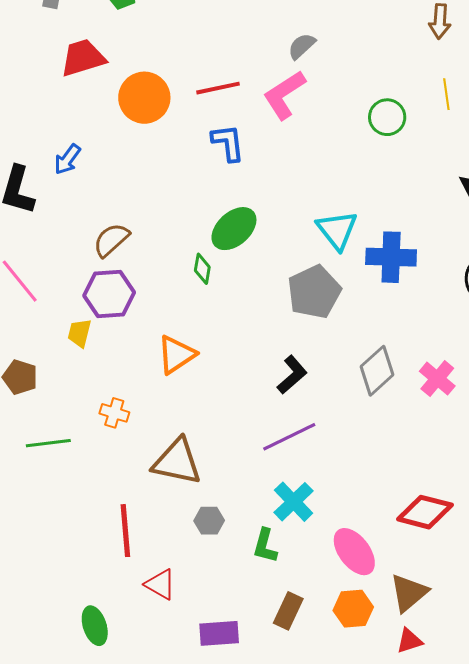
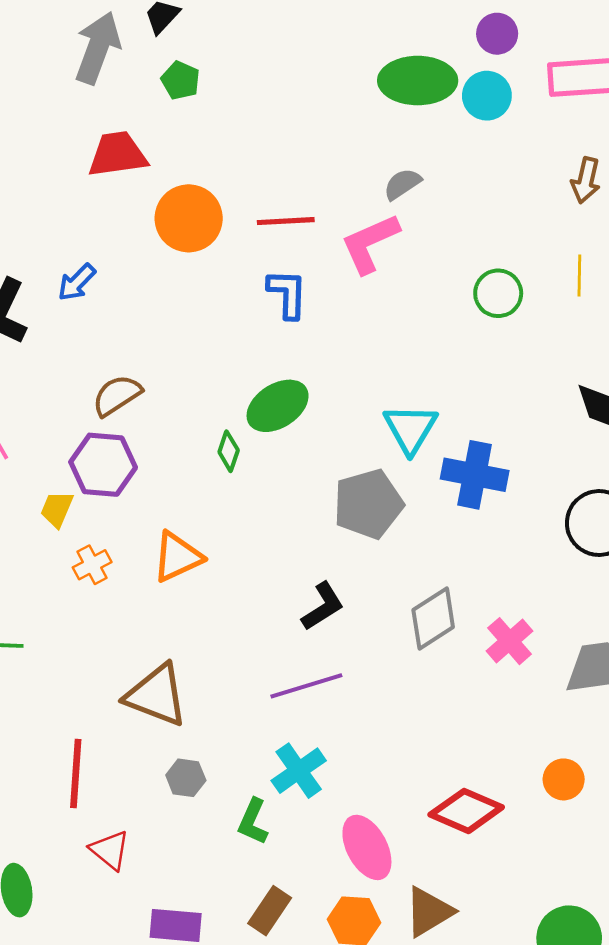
orange cross: (114, 413) -> (92, 565), moved, turned 36

